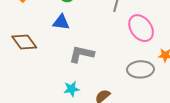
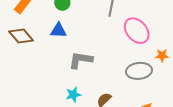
brown diamond: (24, 42) -> (21, 36), moved

